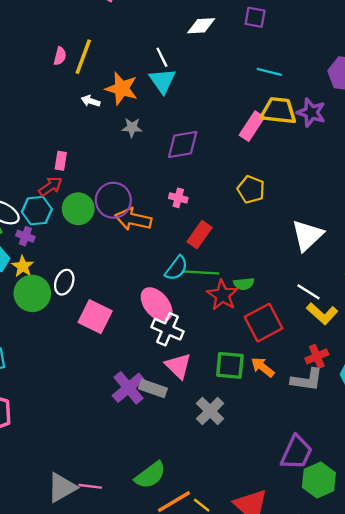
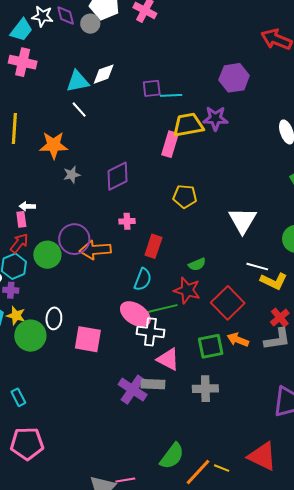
purple square: (255, 17) -> (152, 88), moved
cyan triangle: (162, 81) -> (78, 81), moved, turned -50
white arrow: (91, 101) -> (27, 206), moved
green line: (201, 272) -> (162, 309), moved
green semicircle: (244, 284) -> (197, 264), moved
gray cross: (210, 411) -> (205, 389), turned -30

